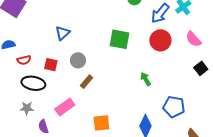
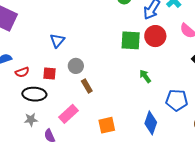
green square: (119, 39) -> (131, 40), moved
brown rectangle: (86, 82) -> (87, 86), turned -64

